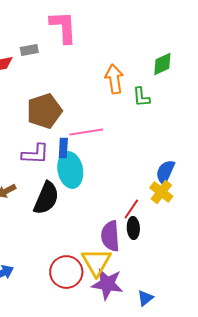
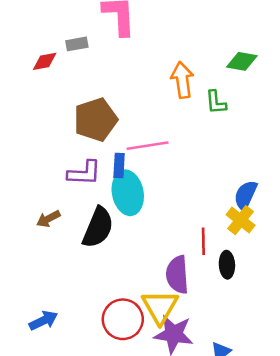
green diamond: (162, 64) -> (242, 61), turned 35
red line: (131, 209) -> (203, 241), turned -35
black ellipse: (133, 228) -> (227, 265), moved

